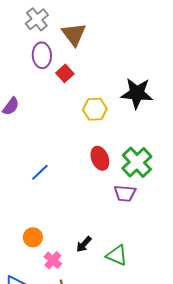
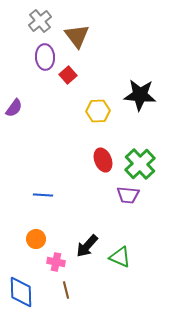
blue line: (40, 172) -> (43, 195), moved, turned 48
black arrow: (84, 244) -> (87, 246), size x1.4
pink cross: (53, 260) -> (56, 262), turned -30

